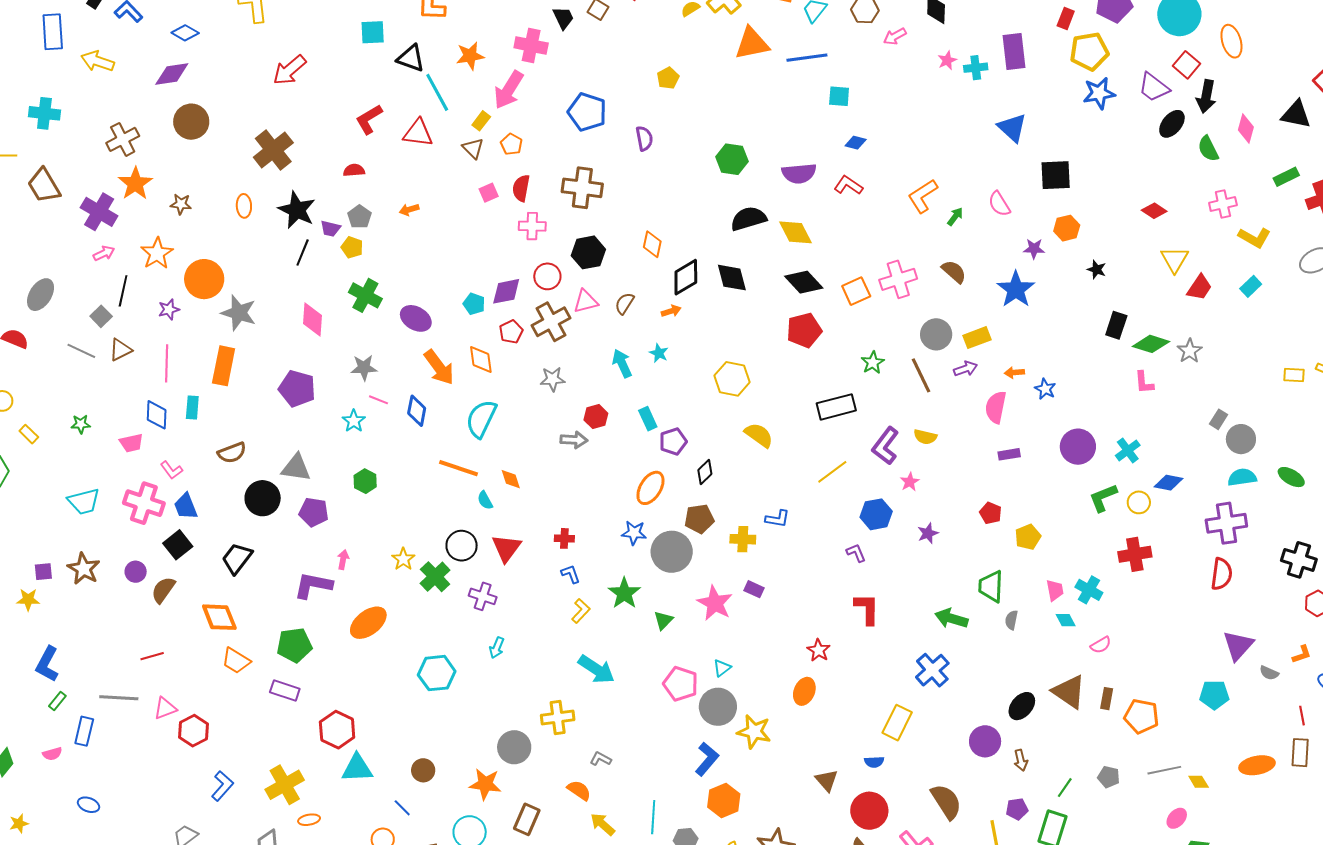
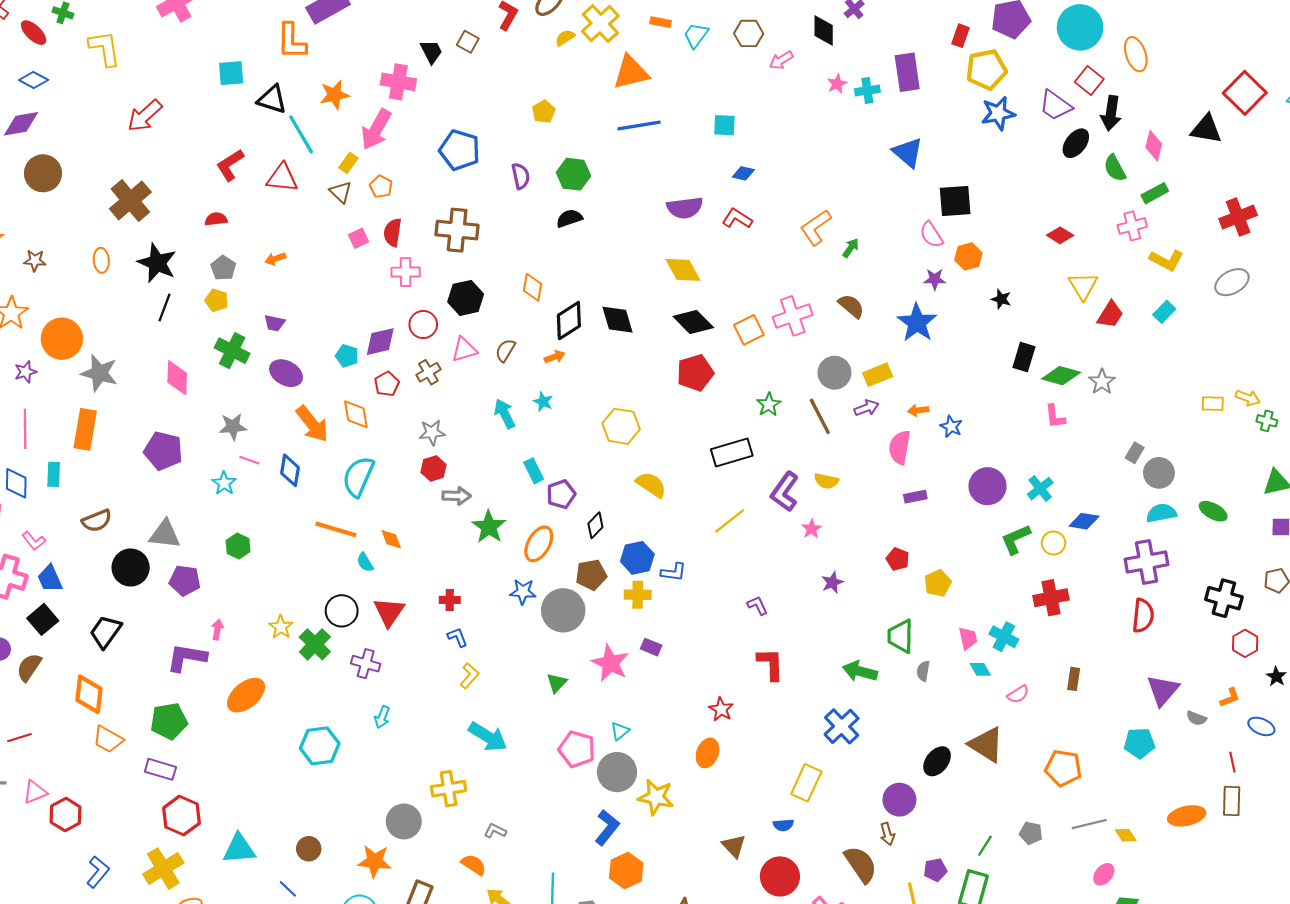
blue line: (807, 58) -> (639, 125), moved
green hexagon: (732, 159) -> (573, 174), moved
green rectangle: (1286, 177) -> (1155, 193), moved
pink semicircle: (999, 204) -> (931, 235), moved
black semicircle: (748, 219) -> (569, 218), moved, size x0.7
purple trapezoid: (330, 229) -> (275, 323), moved
brown cross: (551, 322) -> (428, 372), size x0.6
red hexagon: (596, 417) -> (434, 468), moved
blue hexagon: (876, 514) -> (637, 558), moved
green star: (624, 593) -> (489, 527), moved
orange diamond: (219, 617) -> (89, 694), turned 30
brown rectangle: (1107, 699) -> (1074, 679), moved
red hexagon: (337, 730) -> (182, 816), moved
brown arrow: (1021, 760) -> (887, 834), moved

